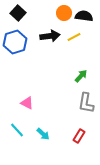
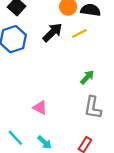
black arrow: (50, 36) -> (52, 32), turned -36
pink triangle: (27, 103) -> (40, 108), moved

